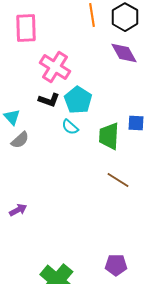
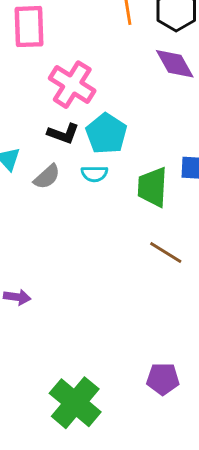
cyan semicircle: (70, 127) -> (94, 174), turned -42
gray semicircle: (20, 140) -> (47, 177), moved
purple arrow: (18, 210) -> (17, 297), turned 36

